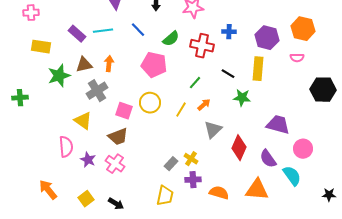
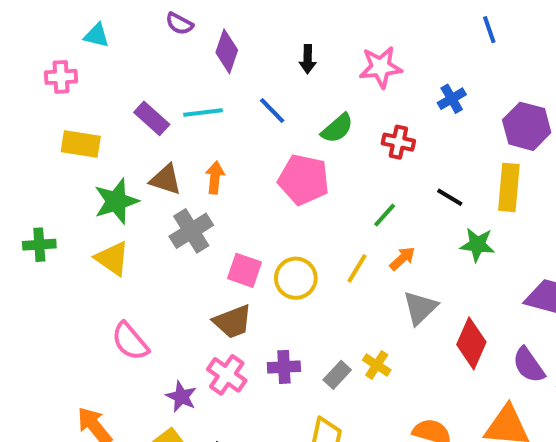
blue cross: (229, 32) -> (452, 99), moved, turned -32
red cross: (202, 46) -> (398, 142), size x0.7
brown triangle: (84, 65) -> (166, 180), turned 30
yellow circle: (150, 103) -> (296, 278), moved
yellow triangle: (83, 121) -> (112, 258), moved
pink semicircle: (66, 147) -> (130, 341), turned 145
purple star: (88, 160) -> (181, 397), moved
purple cross: (193, 180) -> (284, 367), moved

